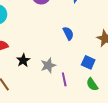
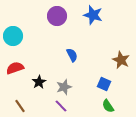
blue semicircle: (68, 33) -> (72, 55), moved
purple line: (64, 79) -> (61, 106), moved, turned -32

